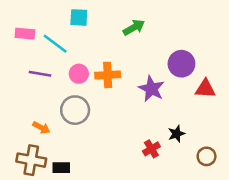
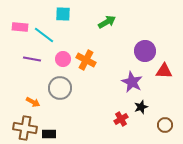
orange cross: (108, 75) -> (86, 60), turned 30
purple star: (151, 89) -> (132, 82), moved

